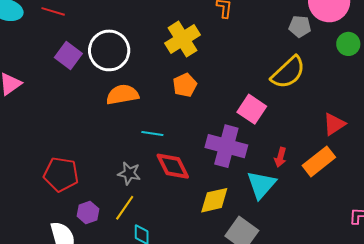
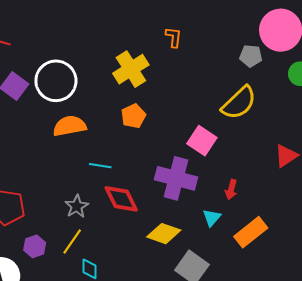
orange rectangle: (319, 161) -> (251, 232), moved
gray star: (129, 173) -> (77, 206), turned 30
cyan triangle: (261, 185) -> (212, 218), size x0.6
yellow diamond: (214, 200) -> (164, 234), turned 32

